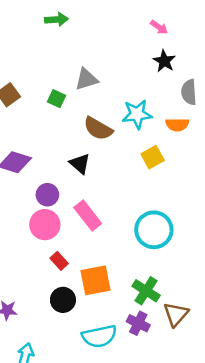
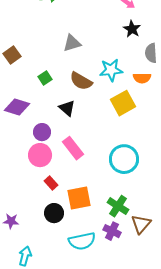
green square: (56, 99) -> (45, 78), moved, turned 32
yellow square: (153, 157) -> (123, 103), size x1.4

